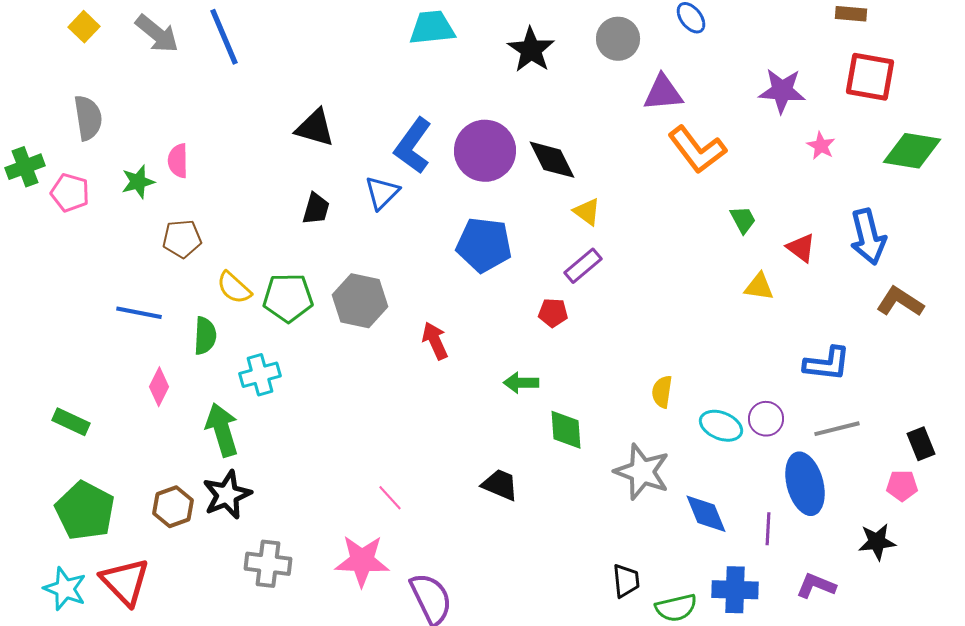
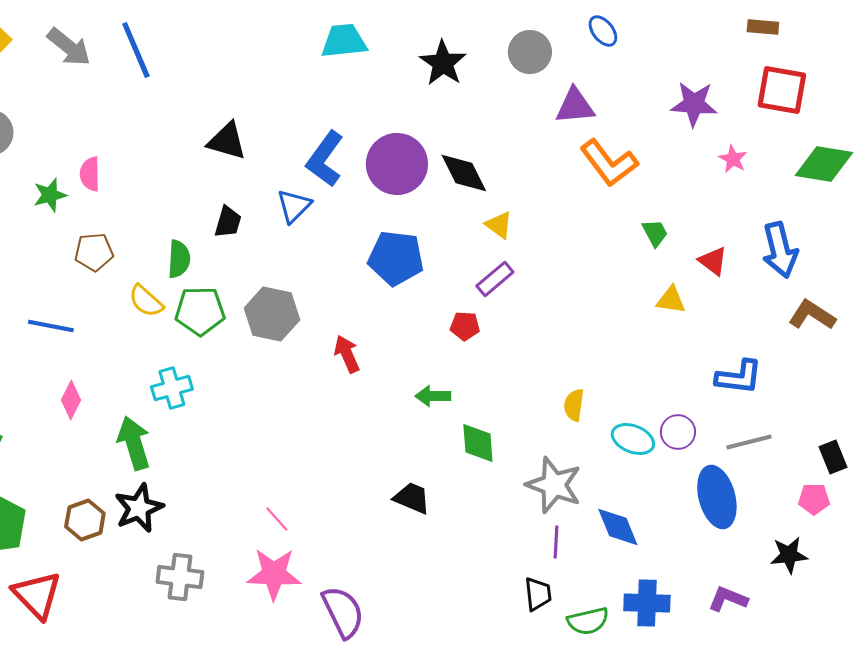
green semicircle: (205, 336) -> (179, 259), moved
pink line: (390, 498) -> (277, 519), moved
purple line: (768, 529) -> (556, 542), moved

